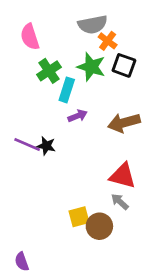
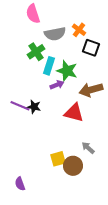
gray semicircle: (93, 25) -> (55, 34), moved
pink semicircle: (30, 37) -> (33, 14), moved
green star: (91, 67) -> (67, 71), moved
red triangle: (123, 176) -> (74, 113), moved
purple semicircle: (22, 262) -> (20, 184), moved

